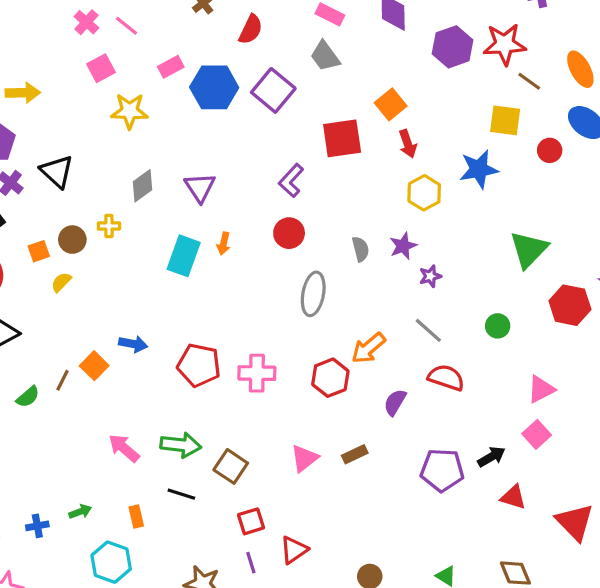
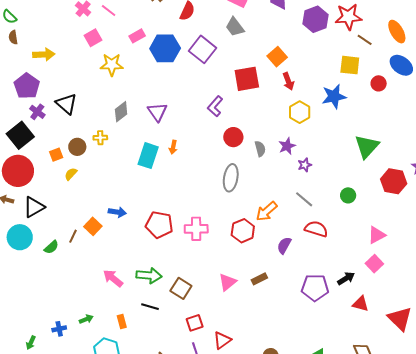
red circle: (289, 233) -> (233, 137), moved

